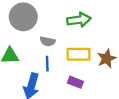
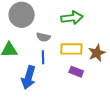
purple rectangle: (75, 82) -> (76, 72), moved

